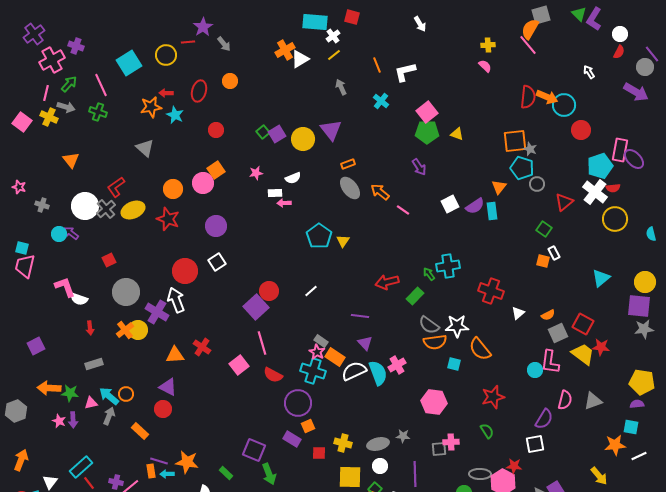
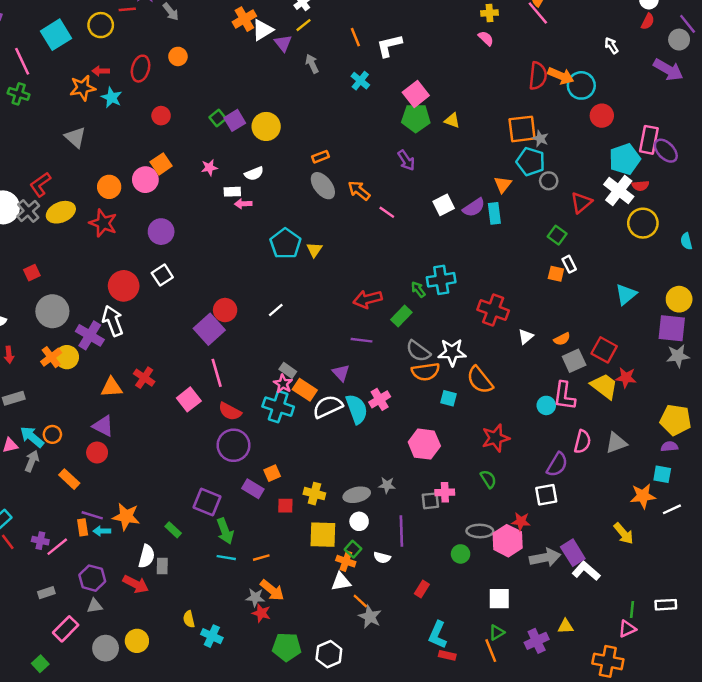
purple triangle: (331, 130) -> (283, 43), moved, size x0.7
purple line: (360, 316) -> (362, 340), moved
purple circle: (298, 403) -> (234, 445), moved

